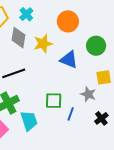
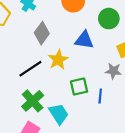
gray diamond: (18, 38) -> (42, 33), moved, turned 40
yellow star: (43, 44) -> (58, 60), moved

